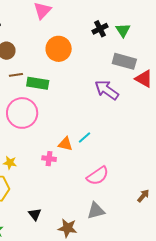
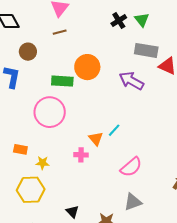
orange circle: (59, 49) -> (87, 67), moved
brown line: (16, 75) -> (60, 32), moved
orange triangle: (65, 144) -> (96, 139), turned 42

